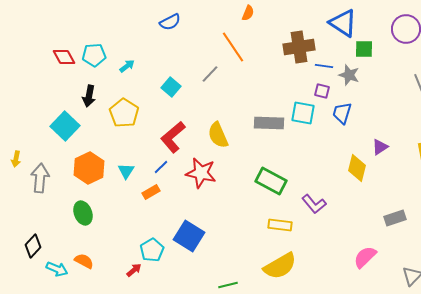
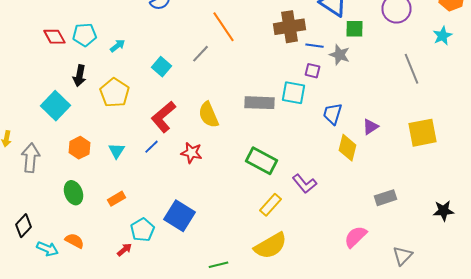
blue trapezoid: (342, 113) -> (332, 114), moved
orange hexagon: (89, 168) -> (80, 148), size x0.7
red star: (201, 173) -> (192, 153), size x0.7
orange rectangle: (151, 192) -> (116, 199), moved
yellow rectangle: (280, 225) -> (270, 205), turned -55

